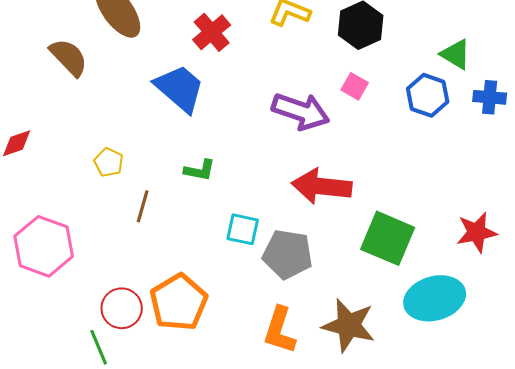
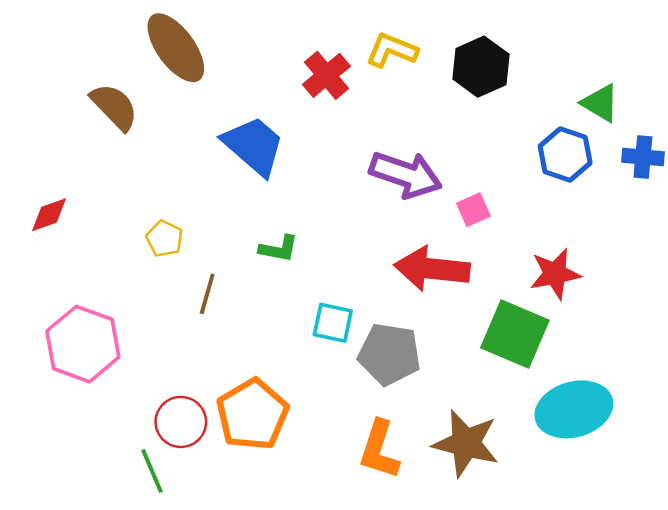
red cross: (212, 32) -> (327, 75), moved
pink square: (355, 86) -> (473, 210), moved, turned 36
red star: (477, 232) -> (555, 274), moved

